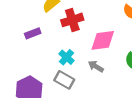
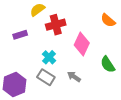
pink diamond: (103, 40) -> (82, 44), turned -60
gray arrow: (96, 66) -> (74, 77), moved

